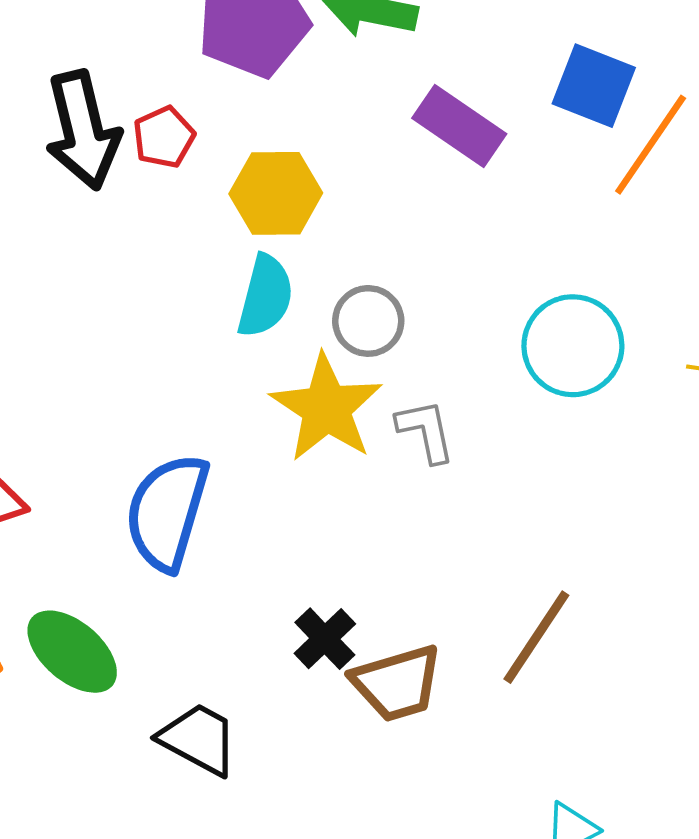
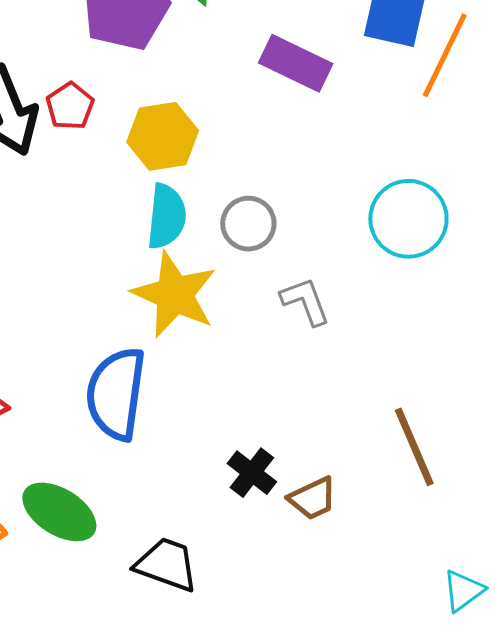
yellow star: (326, 408) -> (174, 295), moved
brown line: (536, 637) -> (414, 447), turned -48
brown trapezoid: (397, 683) -> (313, 498), size x0.7

